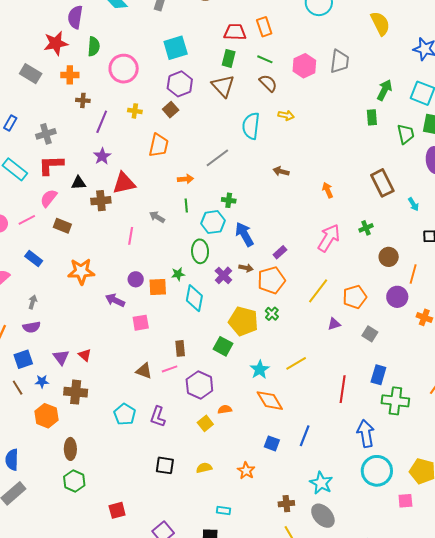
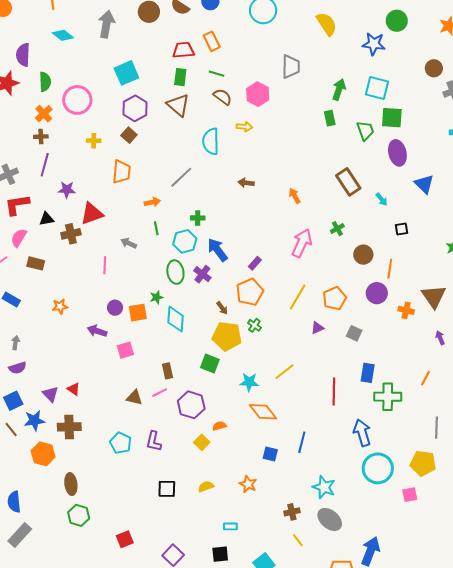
pink hexagon: (304, 66) -> (258, 94), moved
orange cross: (70, 75) -> (44, 114), moved, turned -36
purple line: (102, 122) -> (45, 165), moved
purple star: (102, 156) -> (67, 190), turned -30
brown arrow: (246, 268) -> (222, 308), moved, turned 48
orange star: (81, 271) -> (60, 306), size x0.6
purple cross: (223, 275) -> (202, 274), moved
cyan star: (260, 370) -> (249, 382), turned -30
blue star: (42, 381) -> (34, 421), size x1.5

